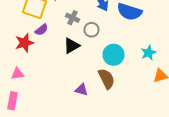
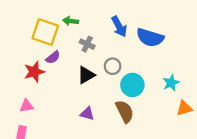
gray circle: (92, 30) -> (113, 66), moved
purple triangle: (82, 90) -> (87, 114), moved

